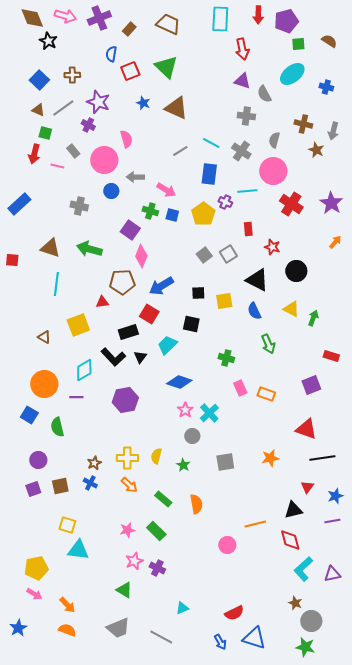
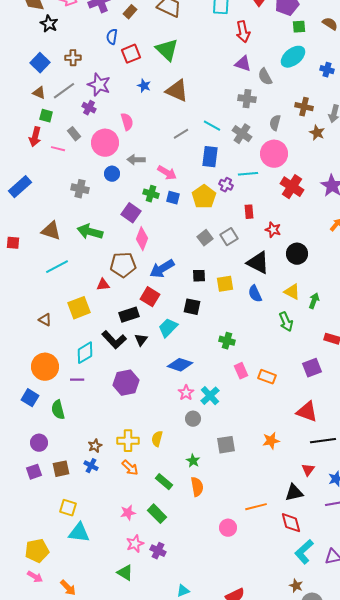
cyan line: (56, 284) -> (57, 267), turned 55
green arrow: (268, 344) -> (286, 322), moved
green star: (183, 465) -> (193, 461), moved

